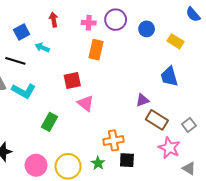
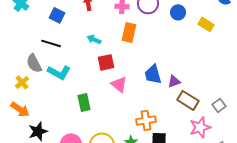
blue square: (22, 32) -> (57, 15), turned -35
cyan arrow: (42, 48) -> (94, 39), moved
blue trapezoid: (169, 76) -> (153, 74), moved
green rectangle: (49, 122) -> (84, 102), turned -42
pink star: (169, 148) -> (200, 127), turned 30

